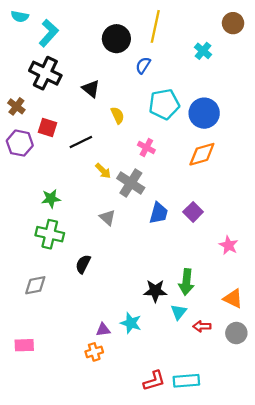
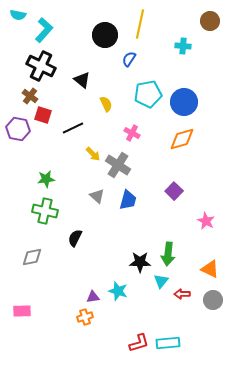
cyan cross: (203, 51) -> (183, 46), turned -35
brown cross: (16, 106) -> (30, 96), moved
blue trapezoid: (159, 213) -> (128, 200), moved

